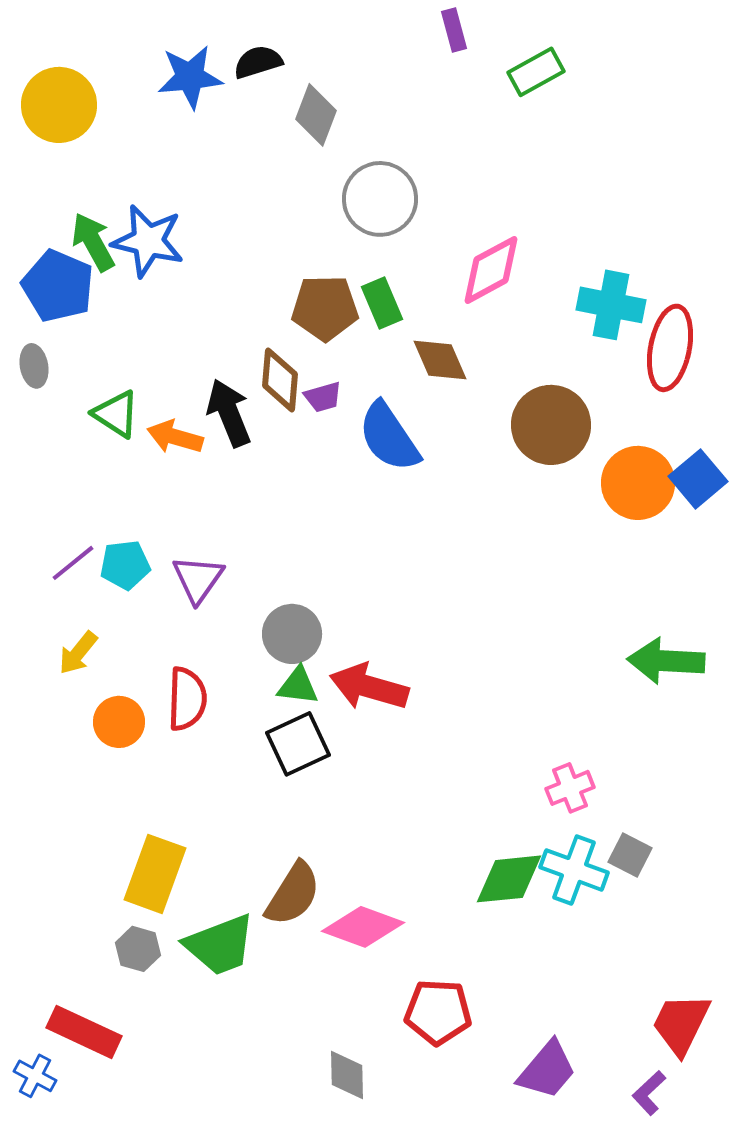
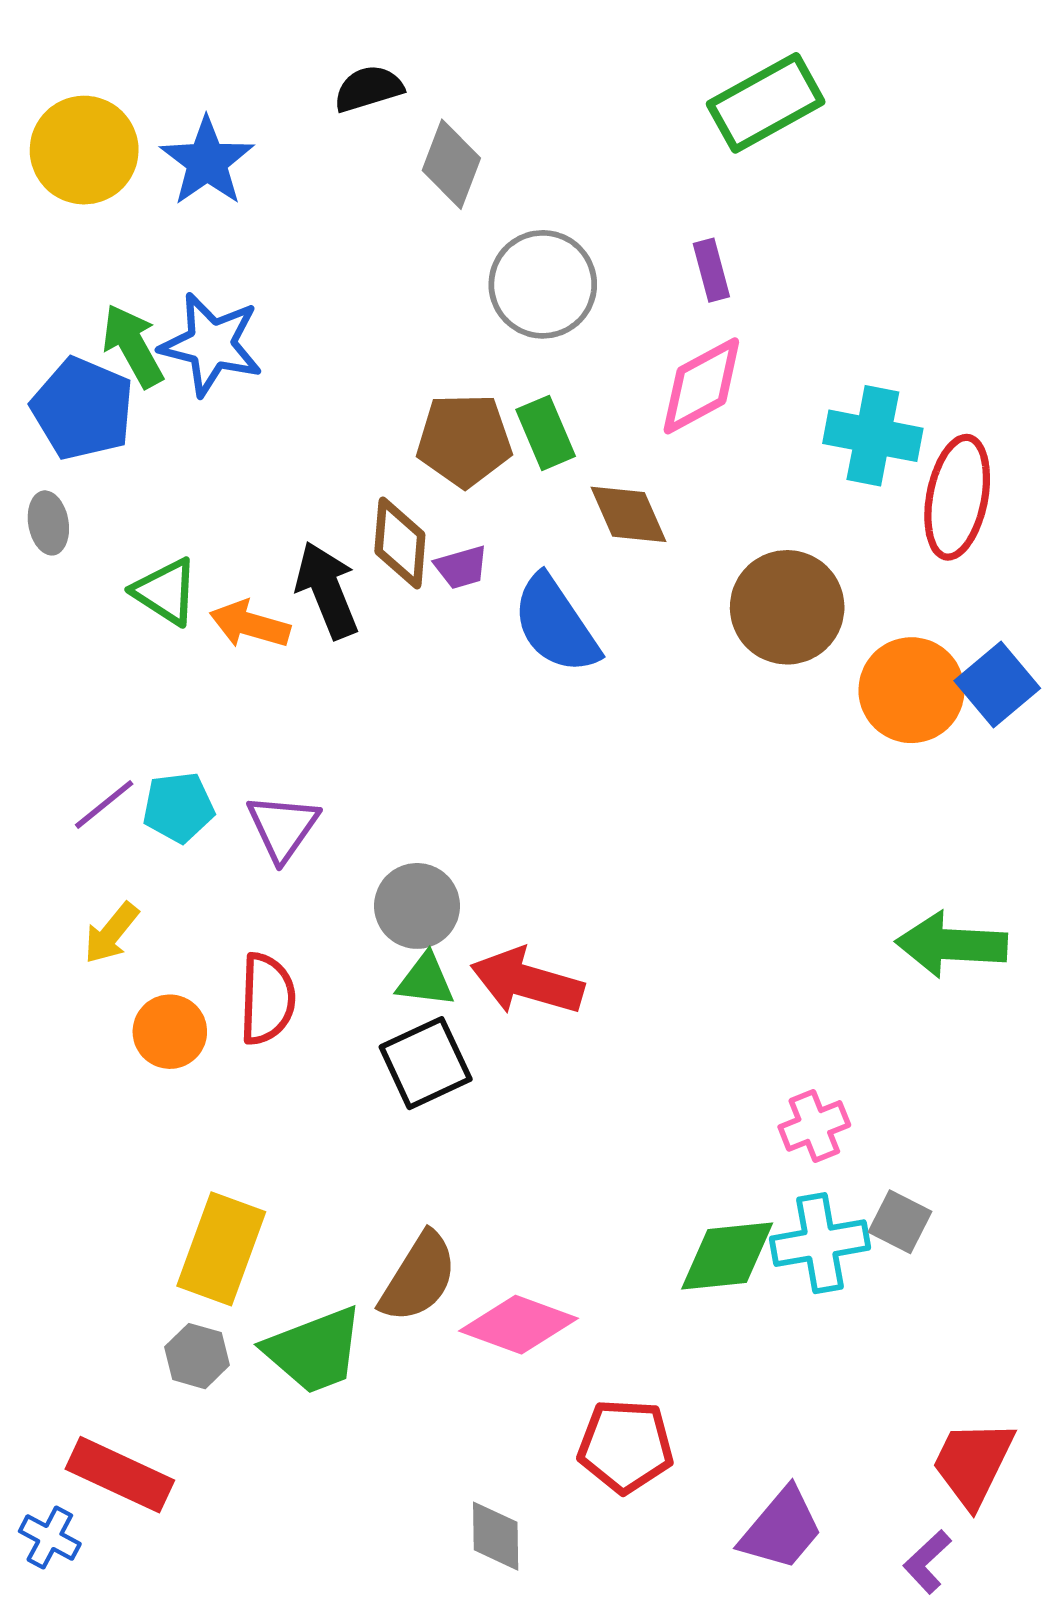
purple rectangle: (454, 30) -> (711, 270), moved
green rectangle: (536, 72) -> (766, 103), size x1.4
blue star: (190, 77) -> (207, 161), moved, turned -30
cyan cross: (574, 870) -> (820, 1243), turned -30

